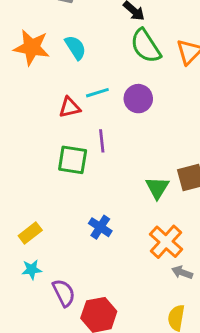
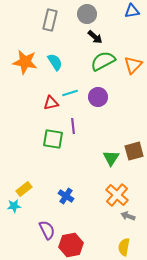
green semicircle: (146, 46) -> (103, 61), turned 95
blue cross: (100, 227) -> (66, 196), moved
cyan star: (32, 270) -> (14, 206), moved

